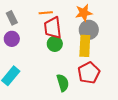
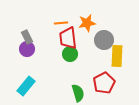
orange star: (84, 13) -> (87, 23), moved
gray rectangle: (12, 18) -> (27, 37), moved
yellow rectangle: (85, 46) -> (117, 56), moved

